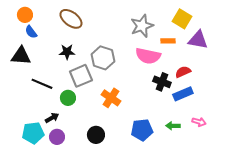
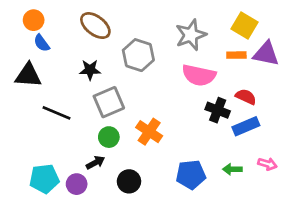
orange rectangle: (168, 41) -> (236, 55), moved
gray hexagon: (103, 58) -> (138, 55), moved
red semicircle: (183, 72) -> (246, 97), turned 49
green circle: (68, 98) -> (109, 137), moved
black arrow: (52, 118) -> (95, 163), moved

